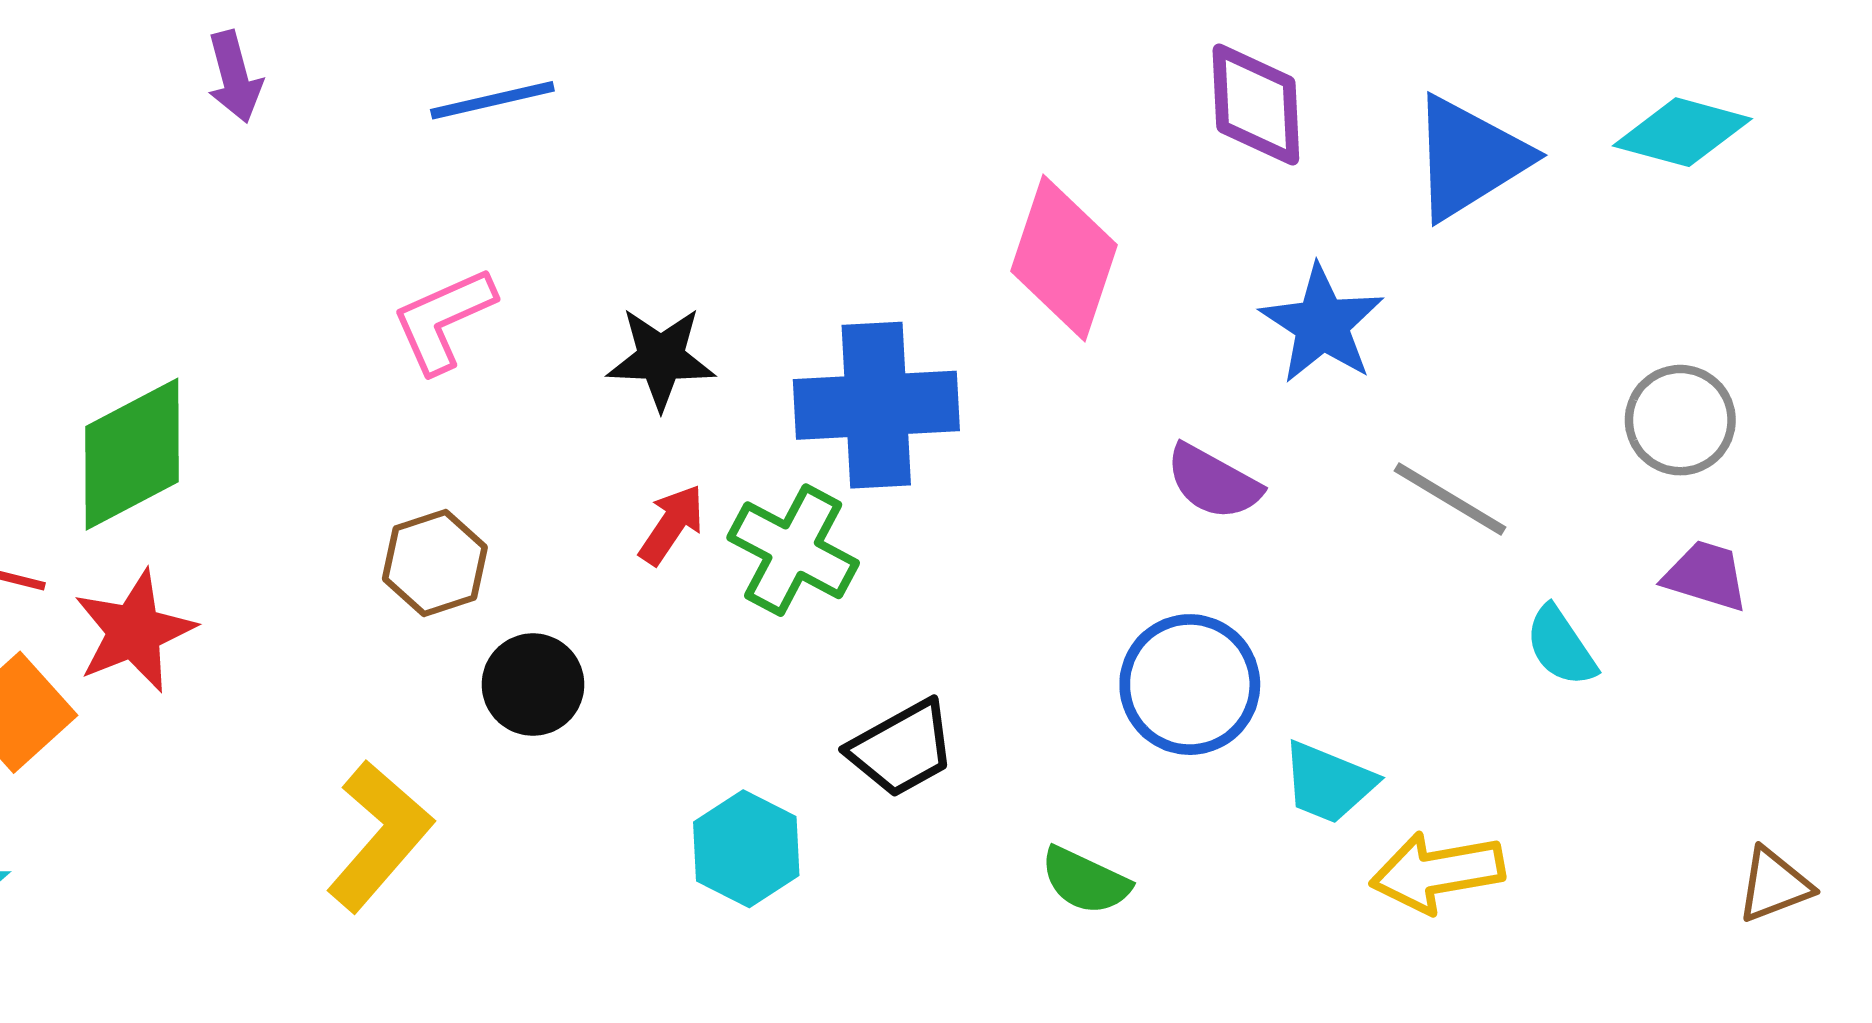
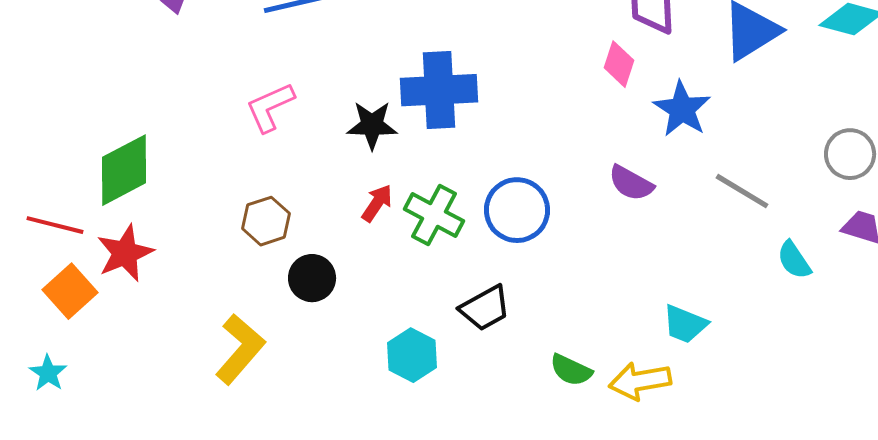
pink diamond: (1064, 258) -> (619, 64), moved, size x0.6
blue cross: (876, 405) -> (439, 90), moved
blue circle: (1190, 685) -> (517, 210), moved
yellow arrow: (1437, 872) -> (640, 381), moved

